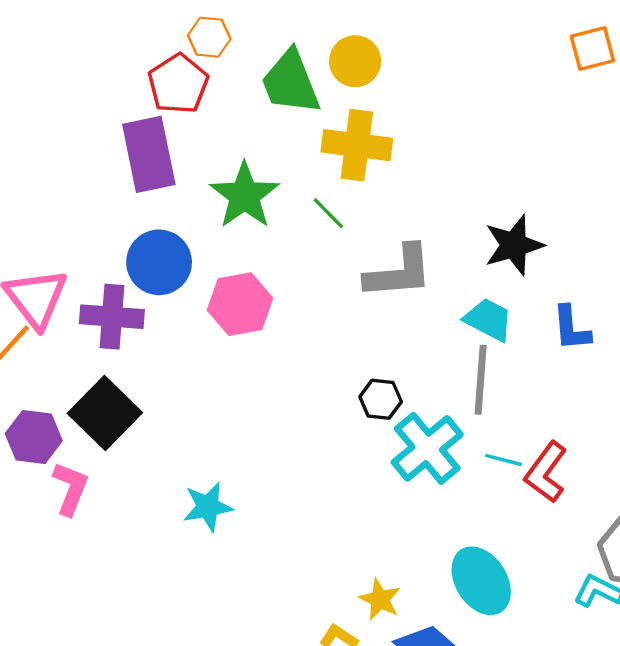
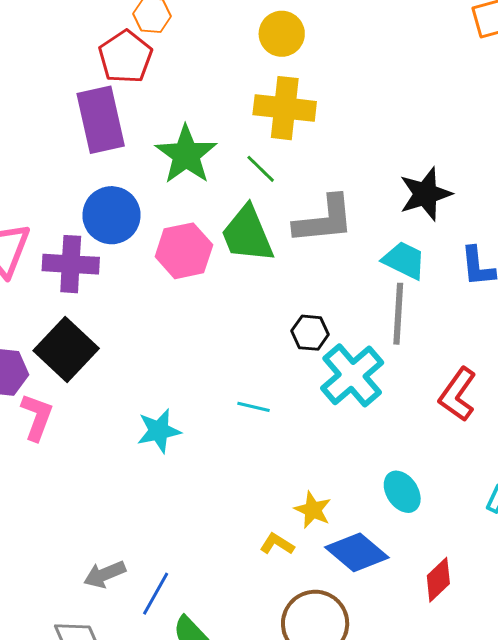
green trapezoid: (291, 82) -> (247, 234), moved
cyan line: (504, 460) -> (253, 407), moved
cyan ellipse: (481, 581) -> (402, 492), size x0.7

